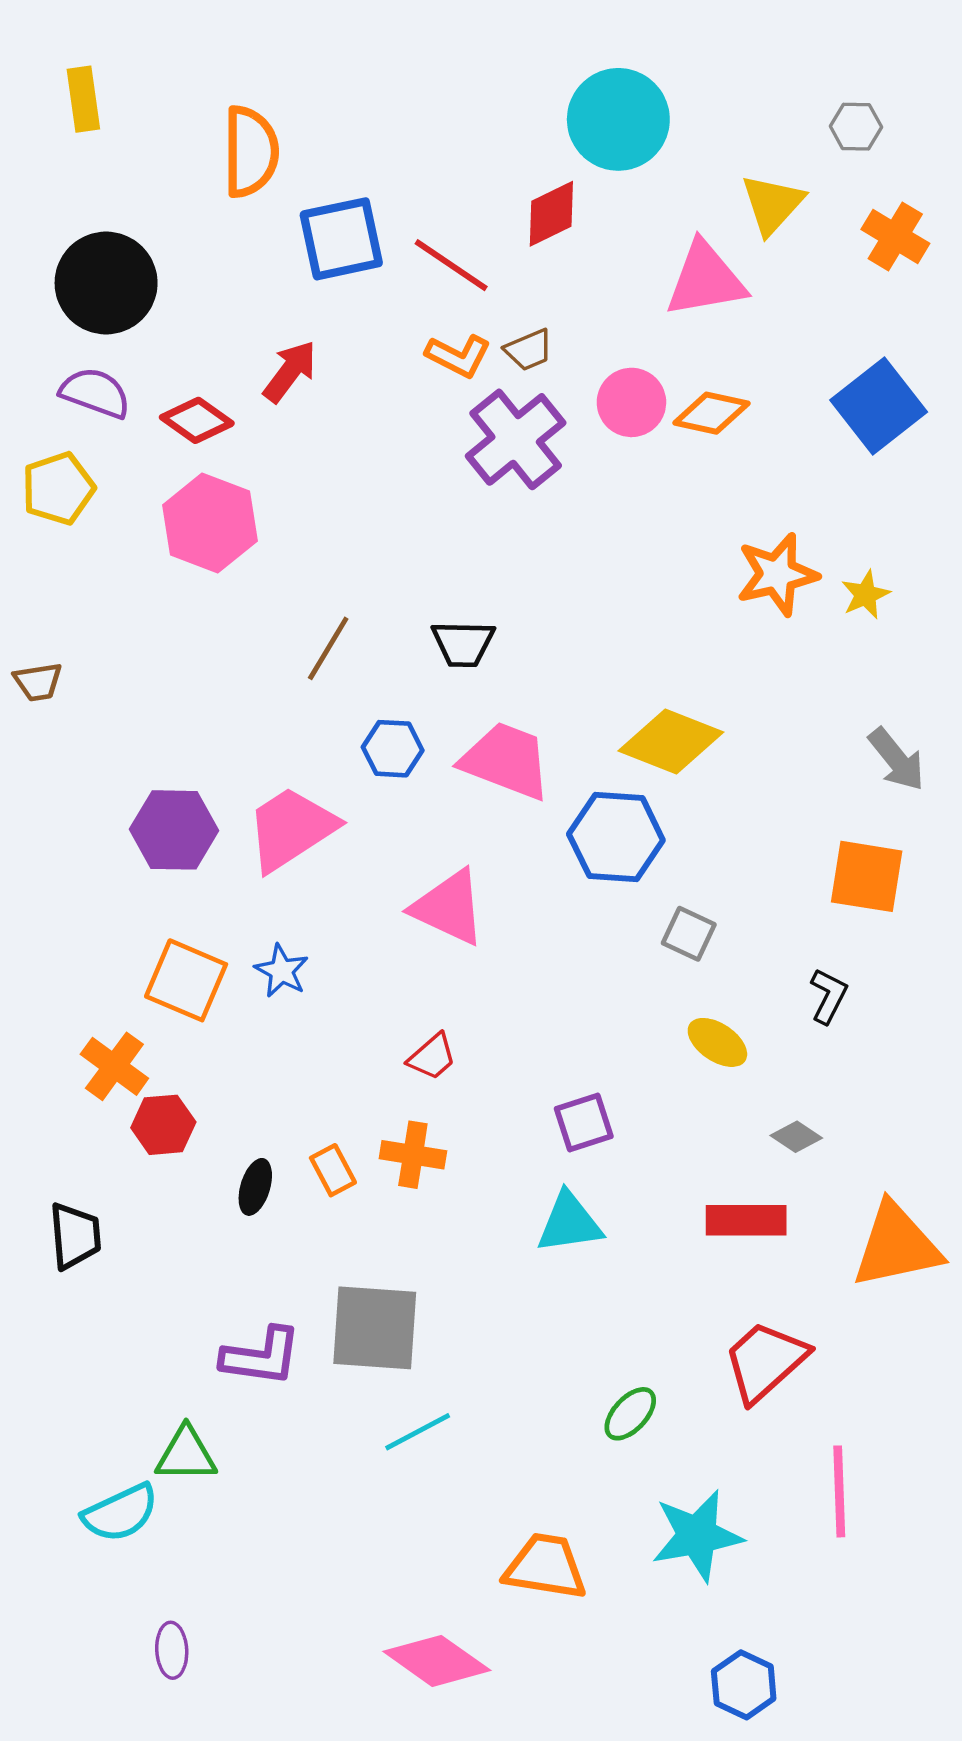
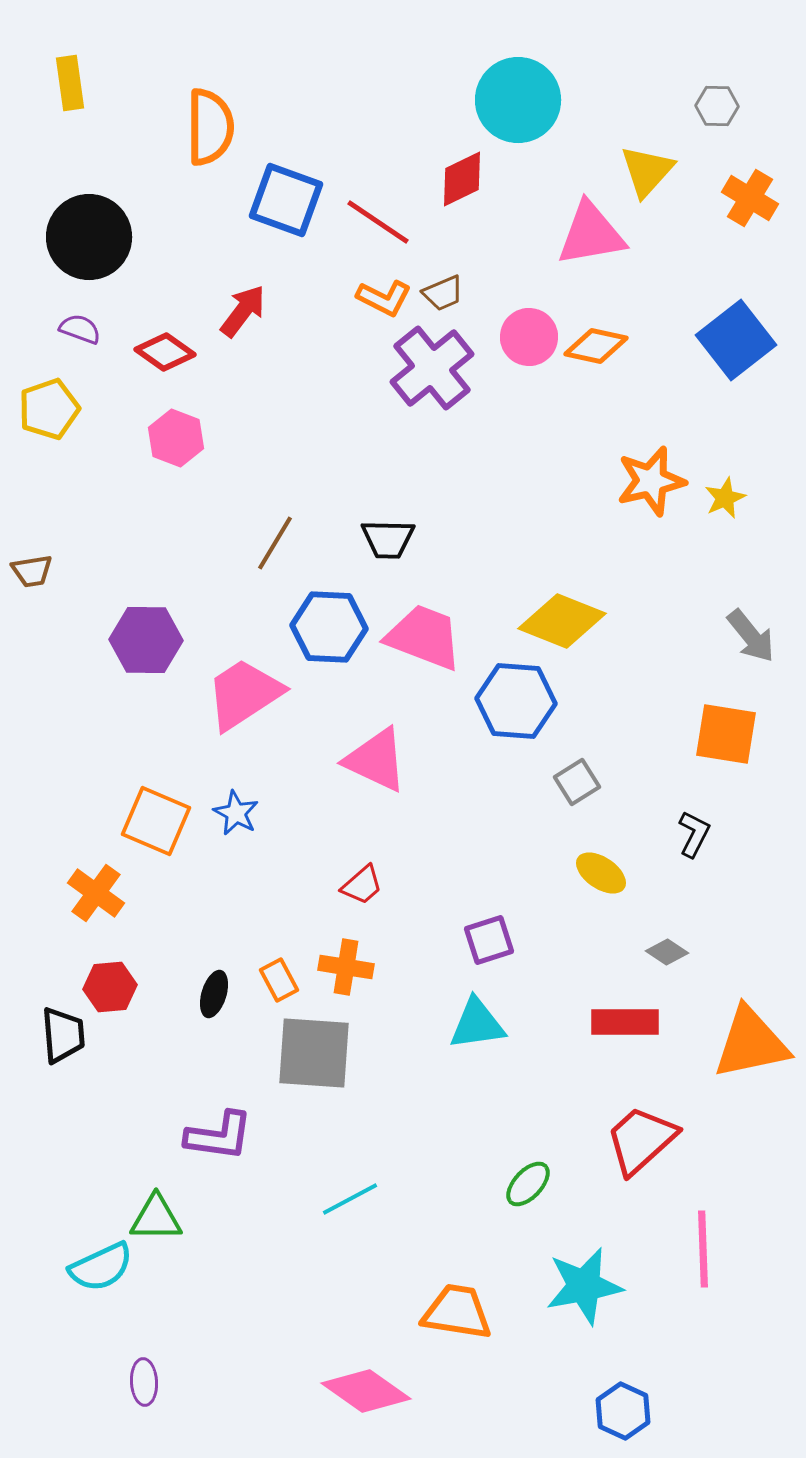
blue square: (341, 239) -> (286, 200), turned 32
purple semicircle: (95, 393) -> (80, 329), size x0.7
pink hexagon: (210, 523) -> (176, 438), size x0.7
blue hexagon: (393, 749) -> (329, 627), size x1.5
purple hexagon: (174, 830) -> (146, 640), moved
gray square: (689, 934) -> (577, 782), turned 33
red hexagon: (163, 1125) -> (110, 987), moved
gray square: (375, 1328) -> (314, 1053), moved

